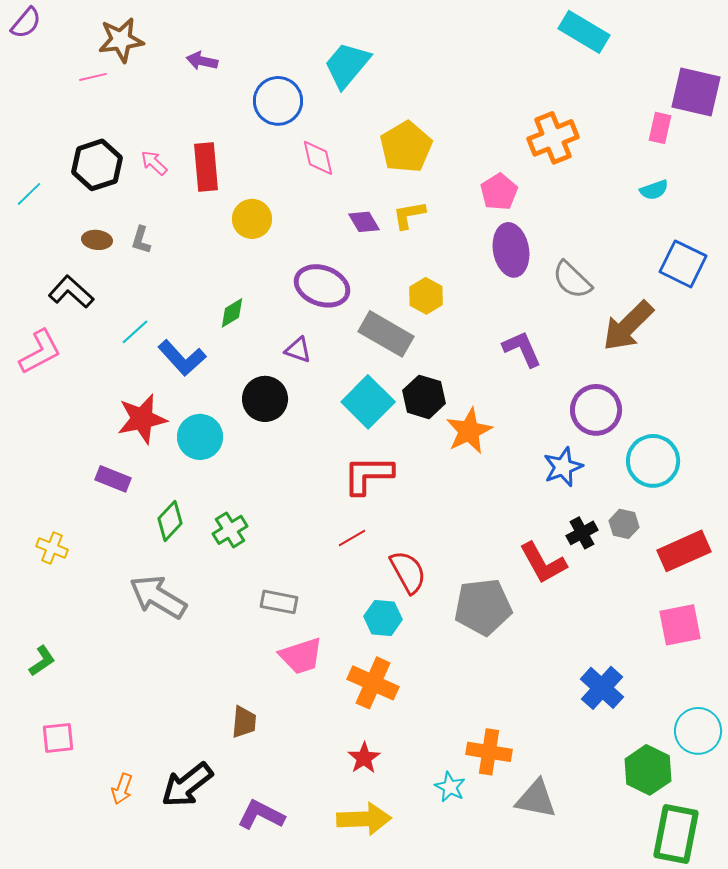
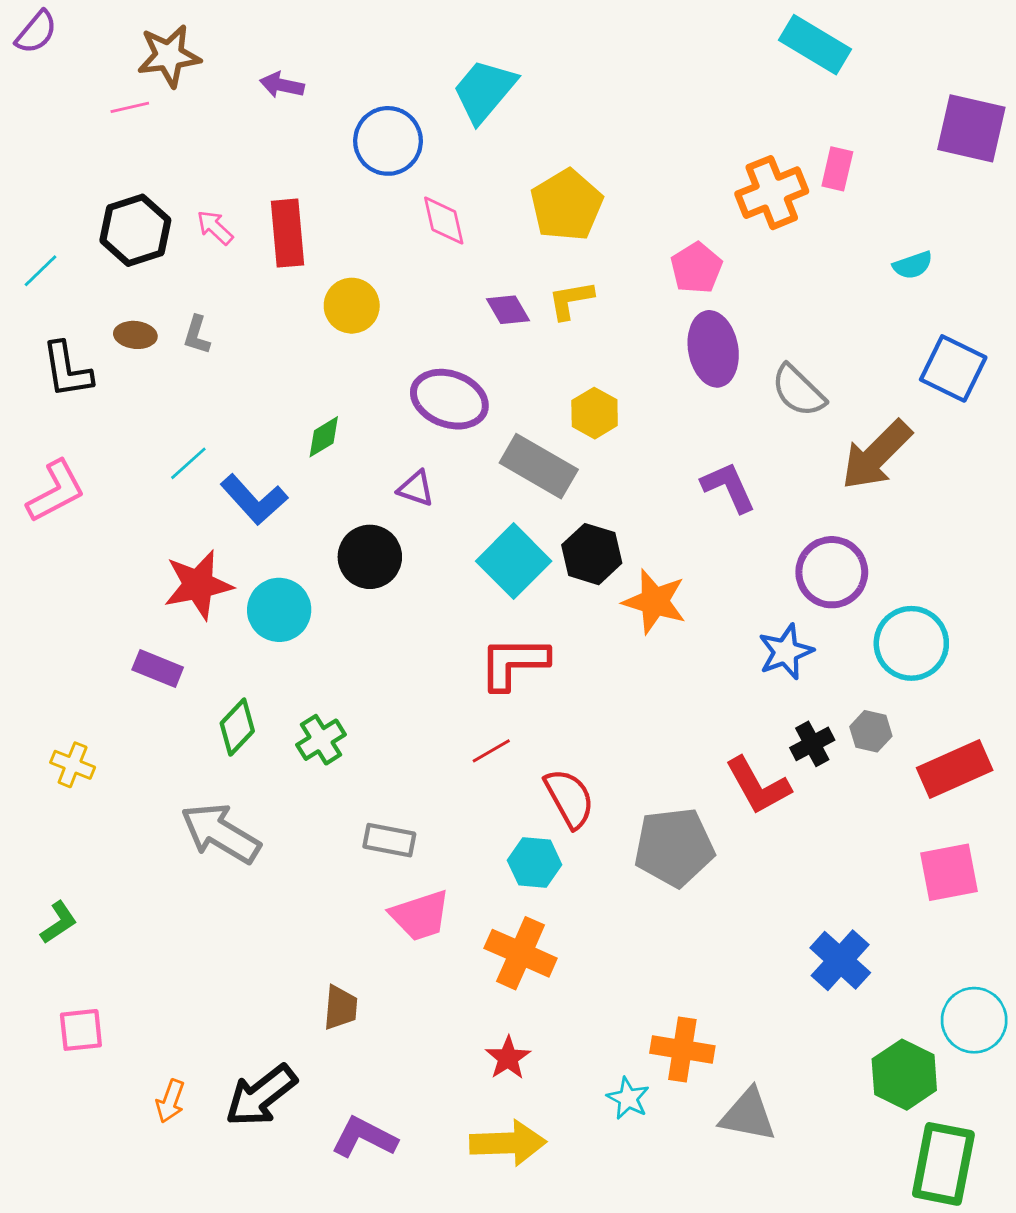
pink rectangle: (660, 128) -> (837, 169), moved
black L-shape: (71, 292) -> (67, 370), moved, turned -141
orange star: (469, 431) -> (655, 602), turned -30

